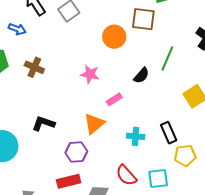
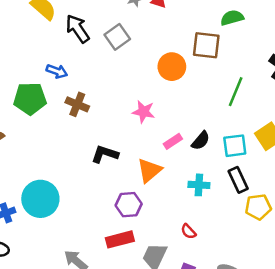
blue arrow: (17, 29) -> (57, 71), moved
black semicircle: (141, 75) -> (201, 141), moved
black L-shape: (43, 123) -> (105, 154), moved
red semicircle: (126, 175) -> (188, 231), size x0.6
cyan square: (158, 178) -> (235, 146), moved

